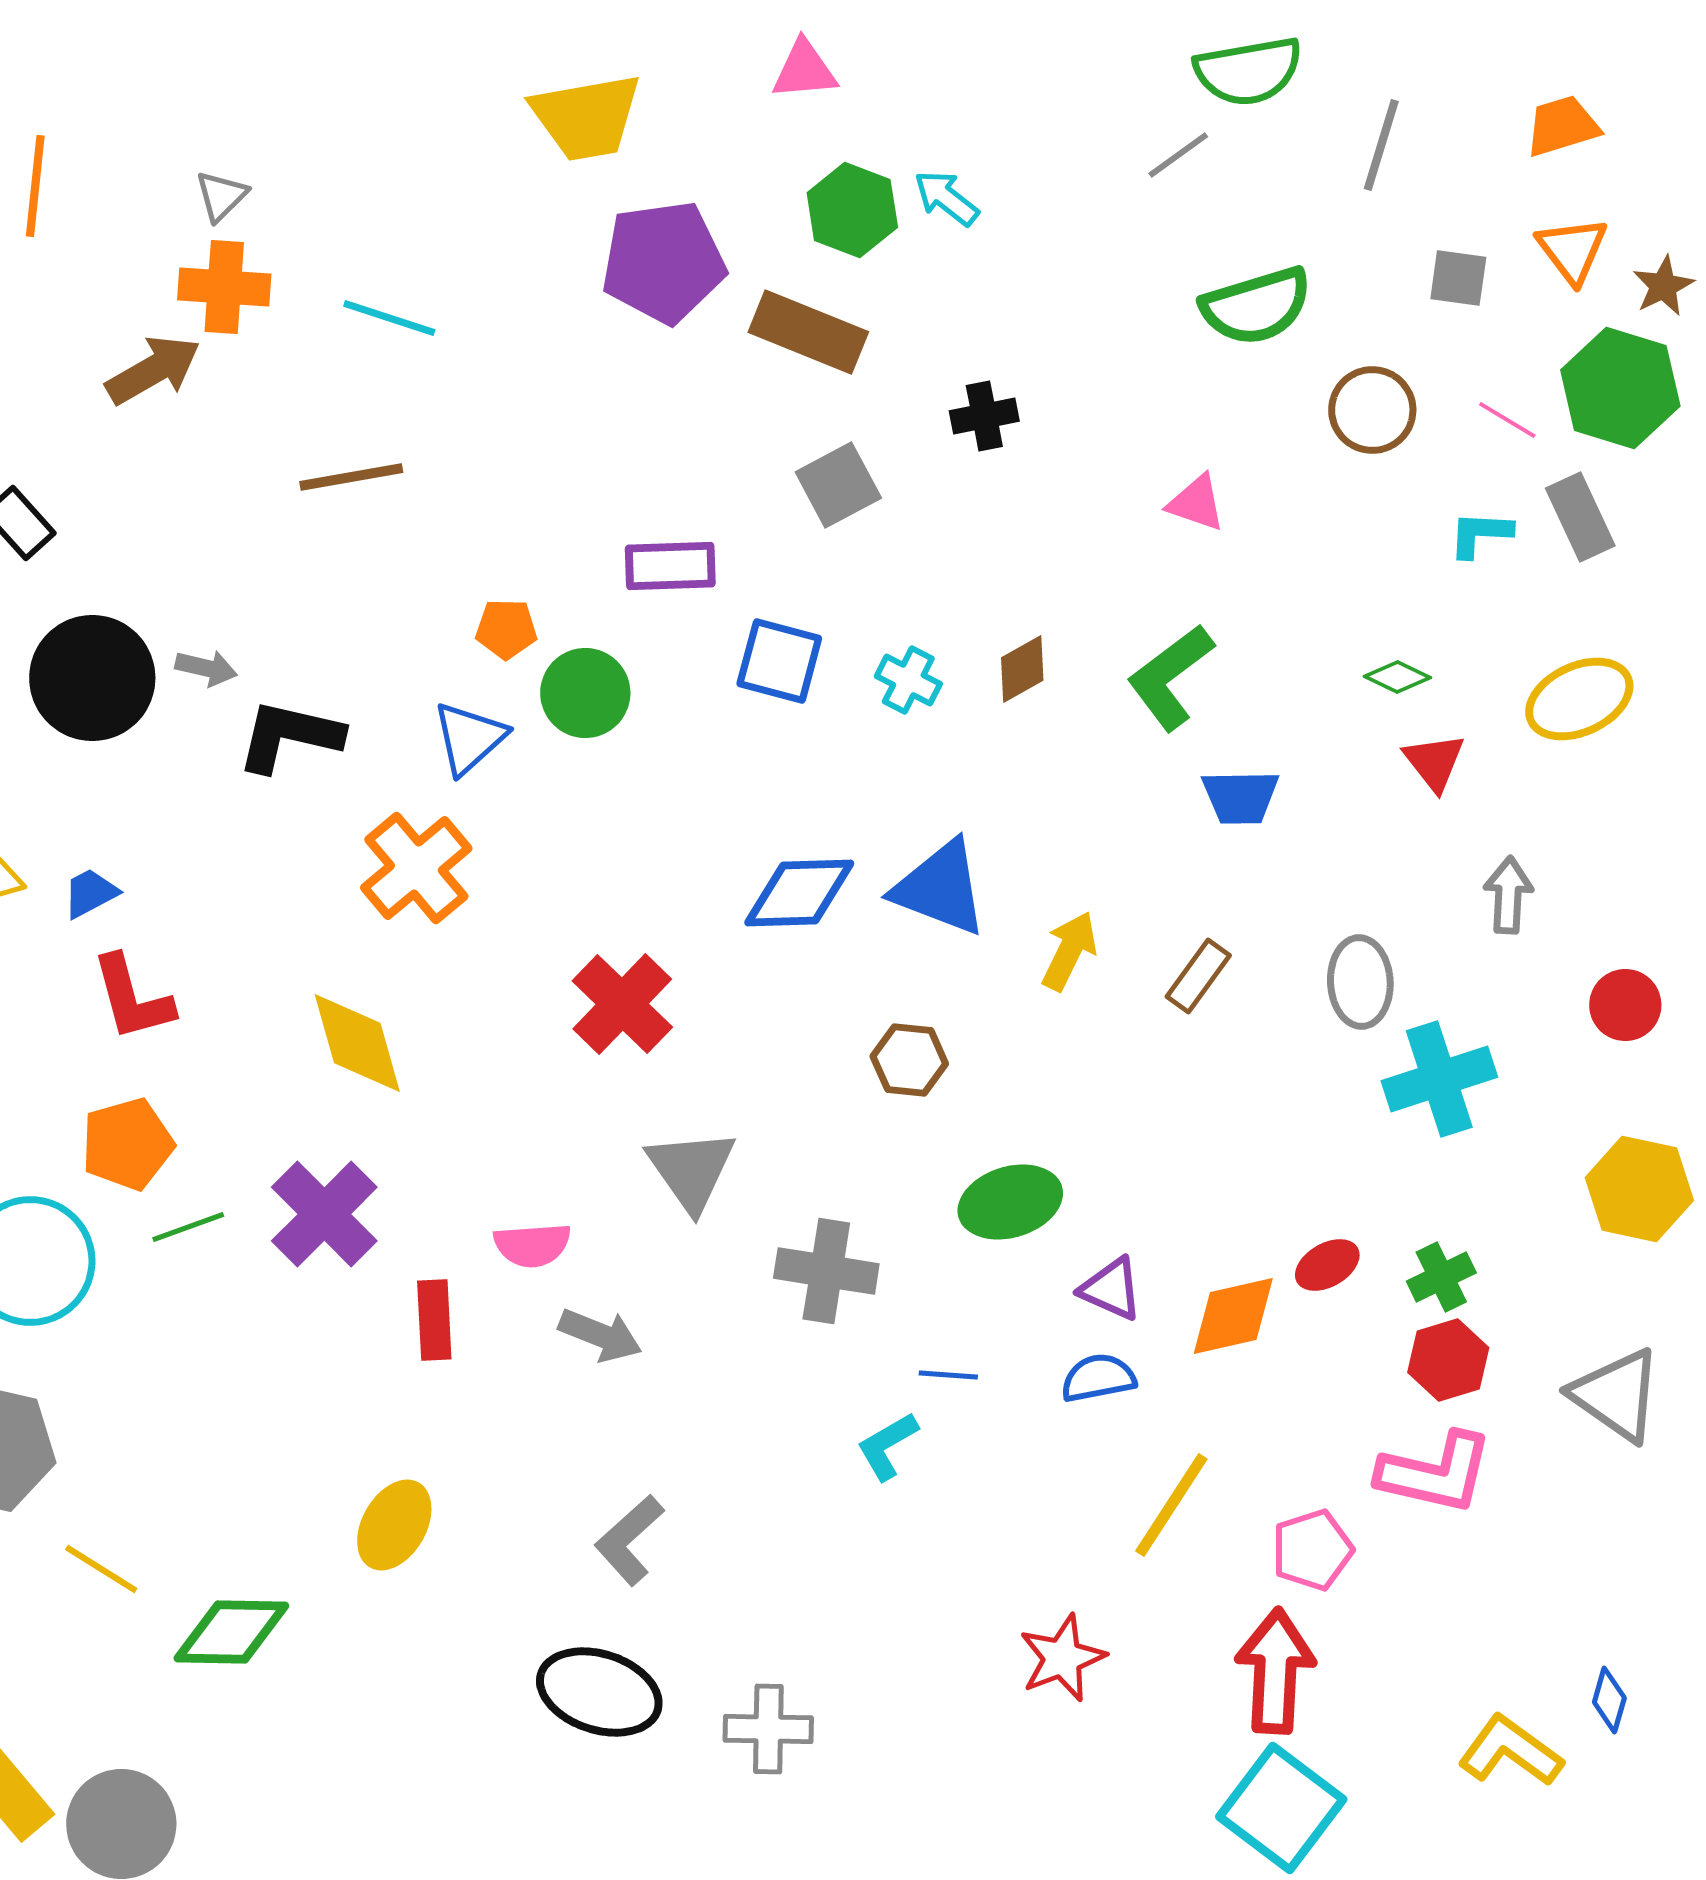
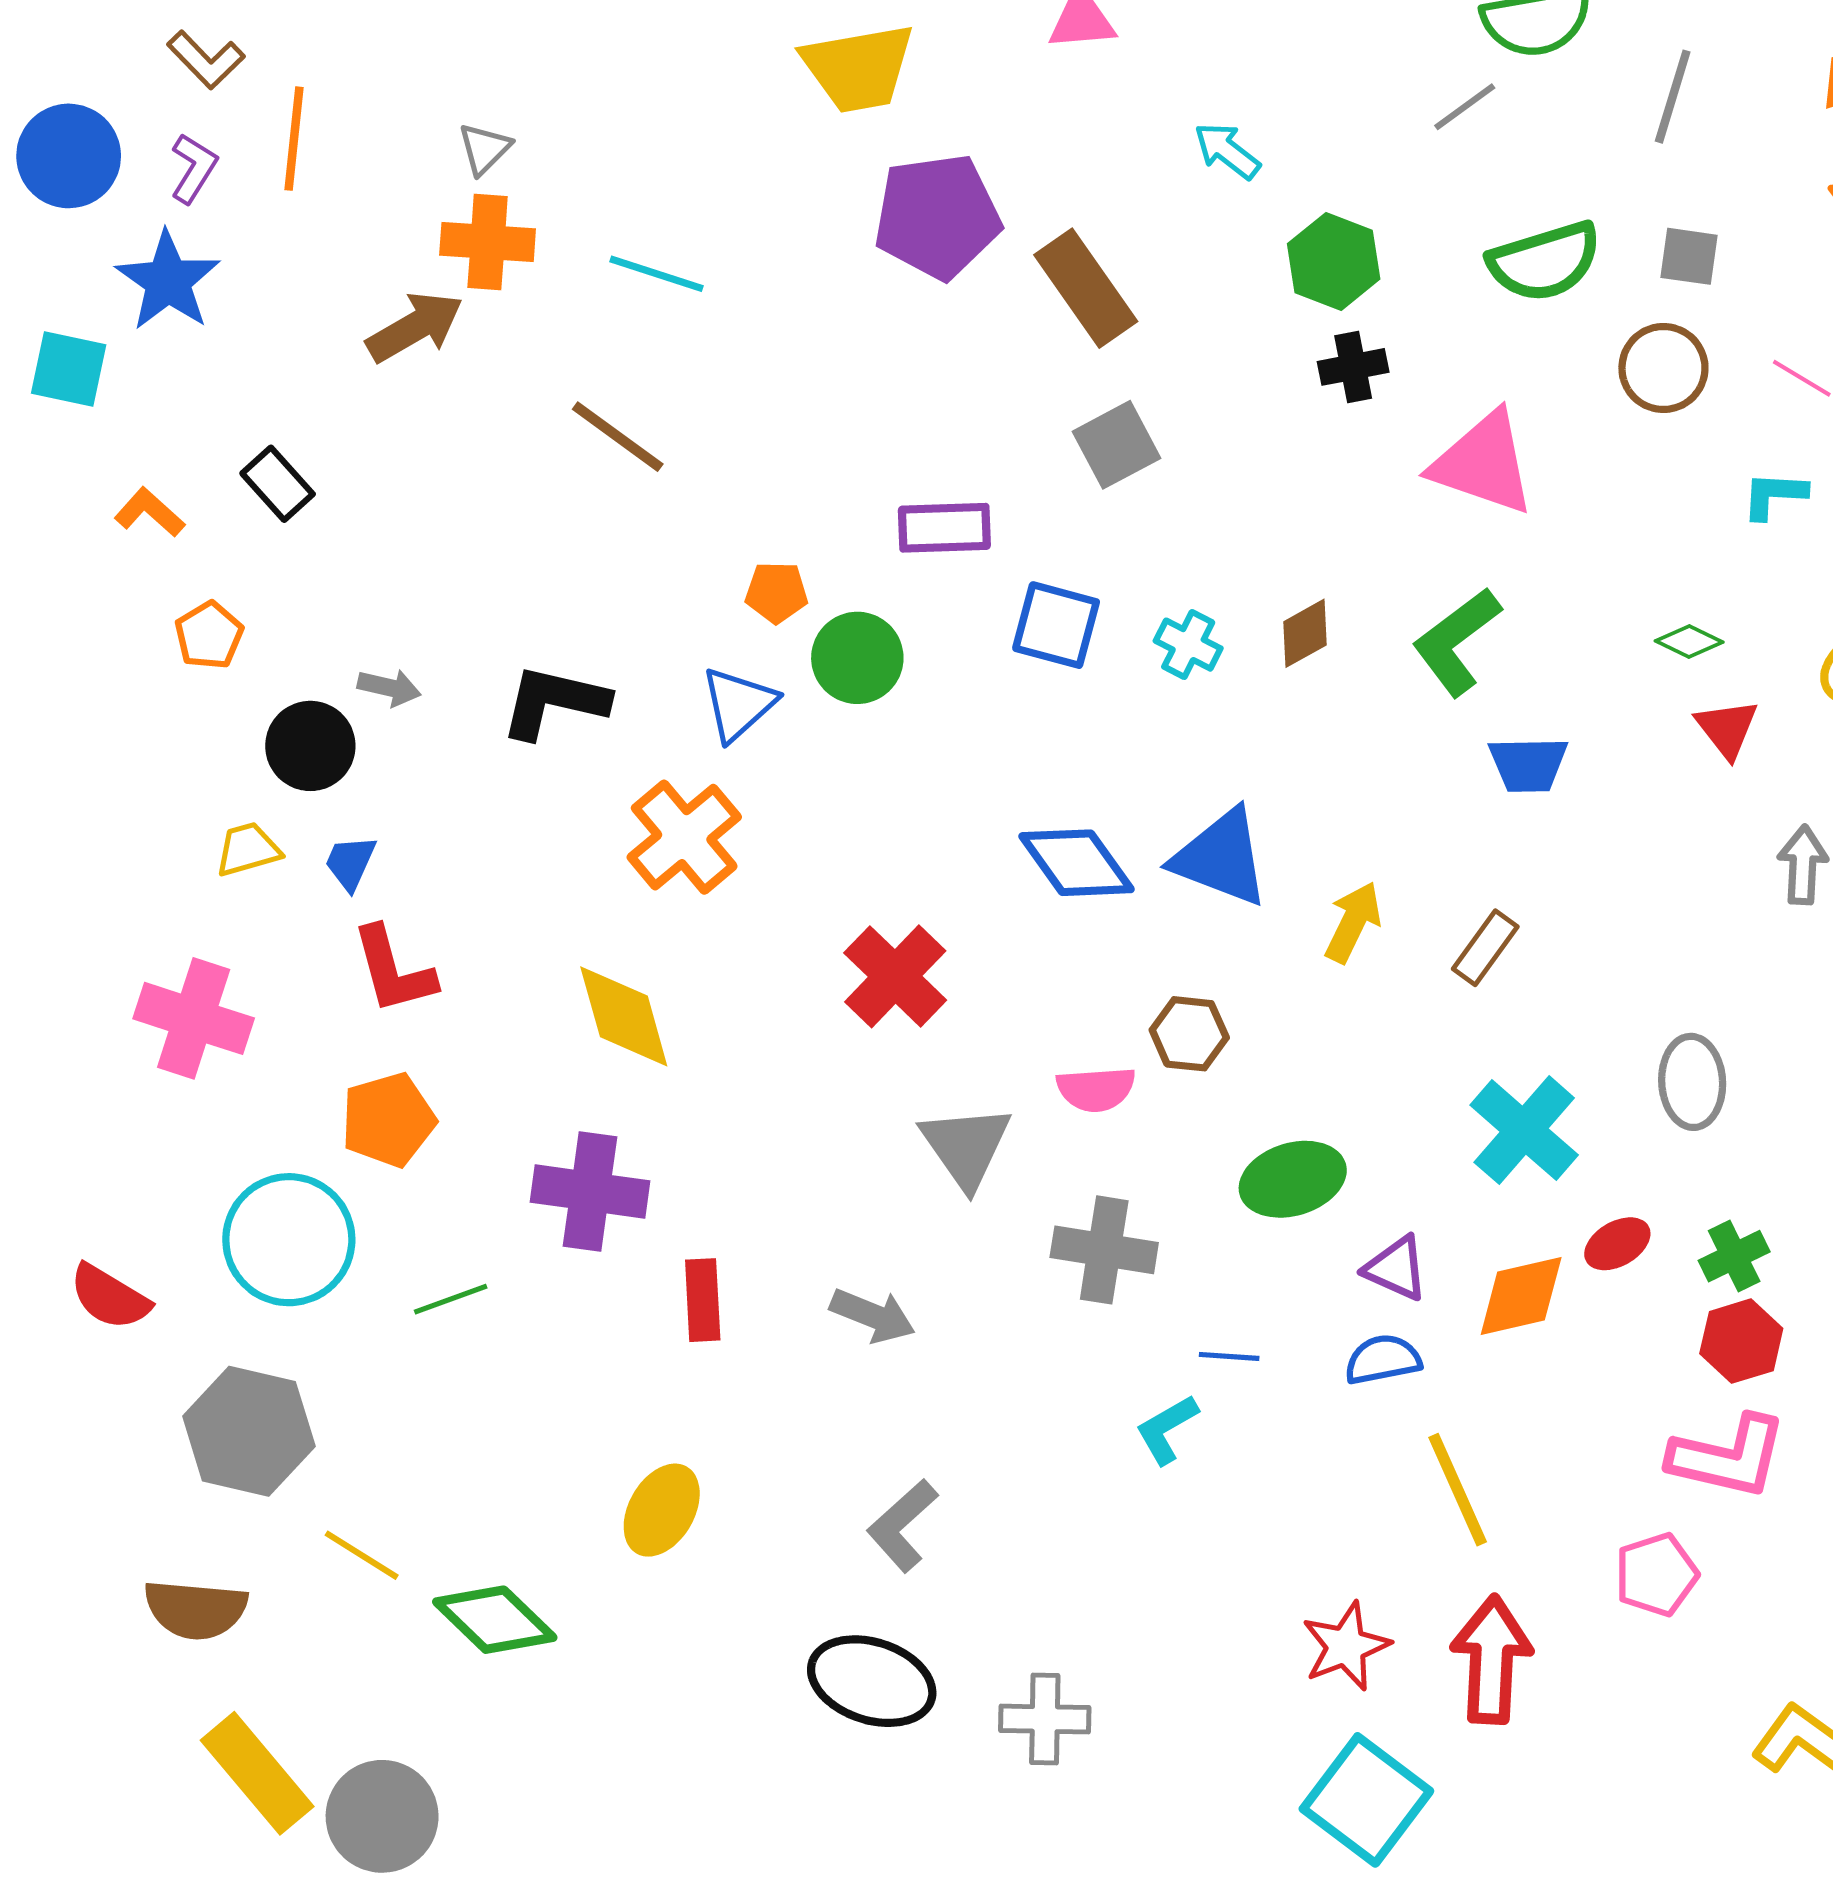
green hexagon: (852, 210) -> (1334, 261), moved
gray square: (1458, 278) -> (1689, 256), moved
brown rectangle: (808, 332) -> (1086, 288), turned 33
black cross: (984, 416) -> (1353, 367), moved
brown line: (351, 477) -> (618, 437), turned 46
pink triangle: (1196, 503) -> (1483, 463), size x1.8
gray arrow: (206, 668) -> (389, 688), moved
black circle: (92, 678) -> (310, 746), moved, size x0.7
blue trapezoid: (90, 893) -> (350, 863), turned -38
blue diamond: (799, 893) -> (1077, 863), turned 56
gray ellipse: (1360, 982) -> (1692, 1082), moved
cyan cross: (1439, 1079) -> (1524, 1130), moved, turned -31
purple cross: (324, 1214) -> (590, 1192), turned -37
green line: (188, 1227) -> (451, 1299), moved
pink semicircle: (532, 1245) -> (1096, 1089), moved
yellow line: (1171, 1505) -> (1458, 1490), turned -57
pink pentagon: (1312, 1550) -> (1656, 1575), moved
green diamond: (231, 1632) -> (495, 1620), turned 43
red arrow: (1275, 1671) -> (1491, 1660), moved
cyan square: (1281, 1808) -> (1366, 1800), moved

